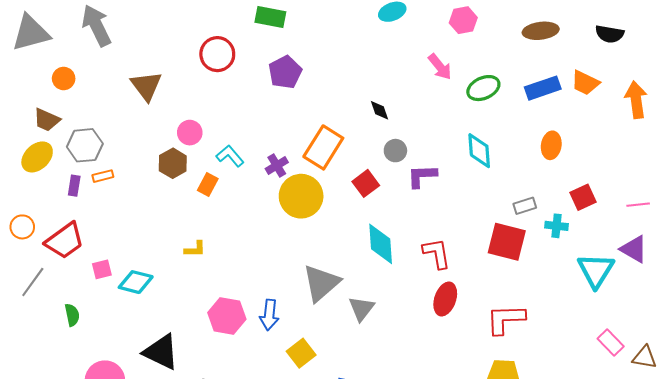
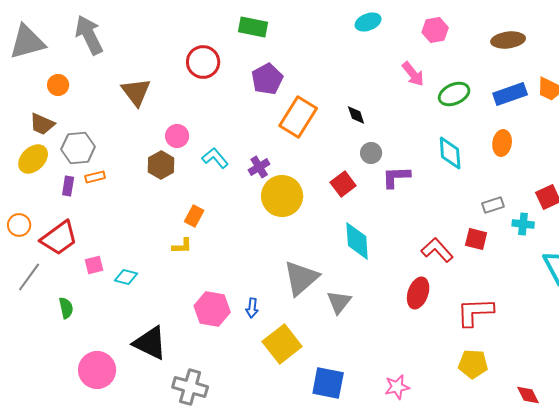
orange ellipse: (551, 145) -> (502, 143), moved
orange rectangle: (323, 147) -> (298, 117), moved
orange rectangle: (208, 185) -> (194, 216), moved
red square: (507, 242) -> (476, 239), size x0.6
red L-shape: (437, 253) -> (437, 250), moved, turned -32
cyan diamond: (136, 282) -> (126, 277), size x0.7
blue arrow: (269, 315) -> (252, 308), size x0.7
yellow square: (301, 353) -> (282, 344), size x1.4

